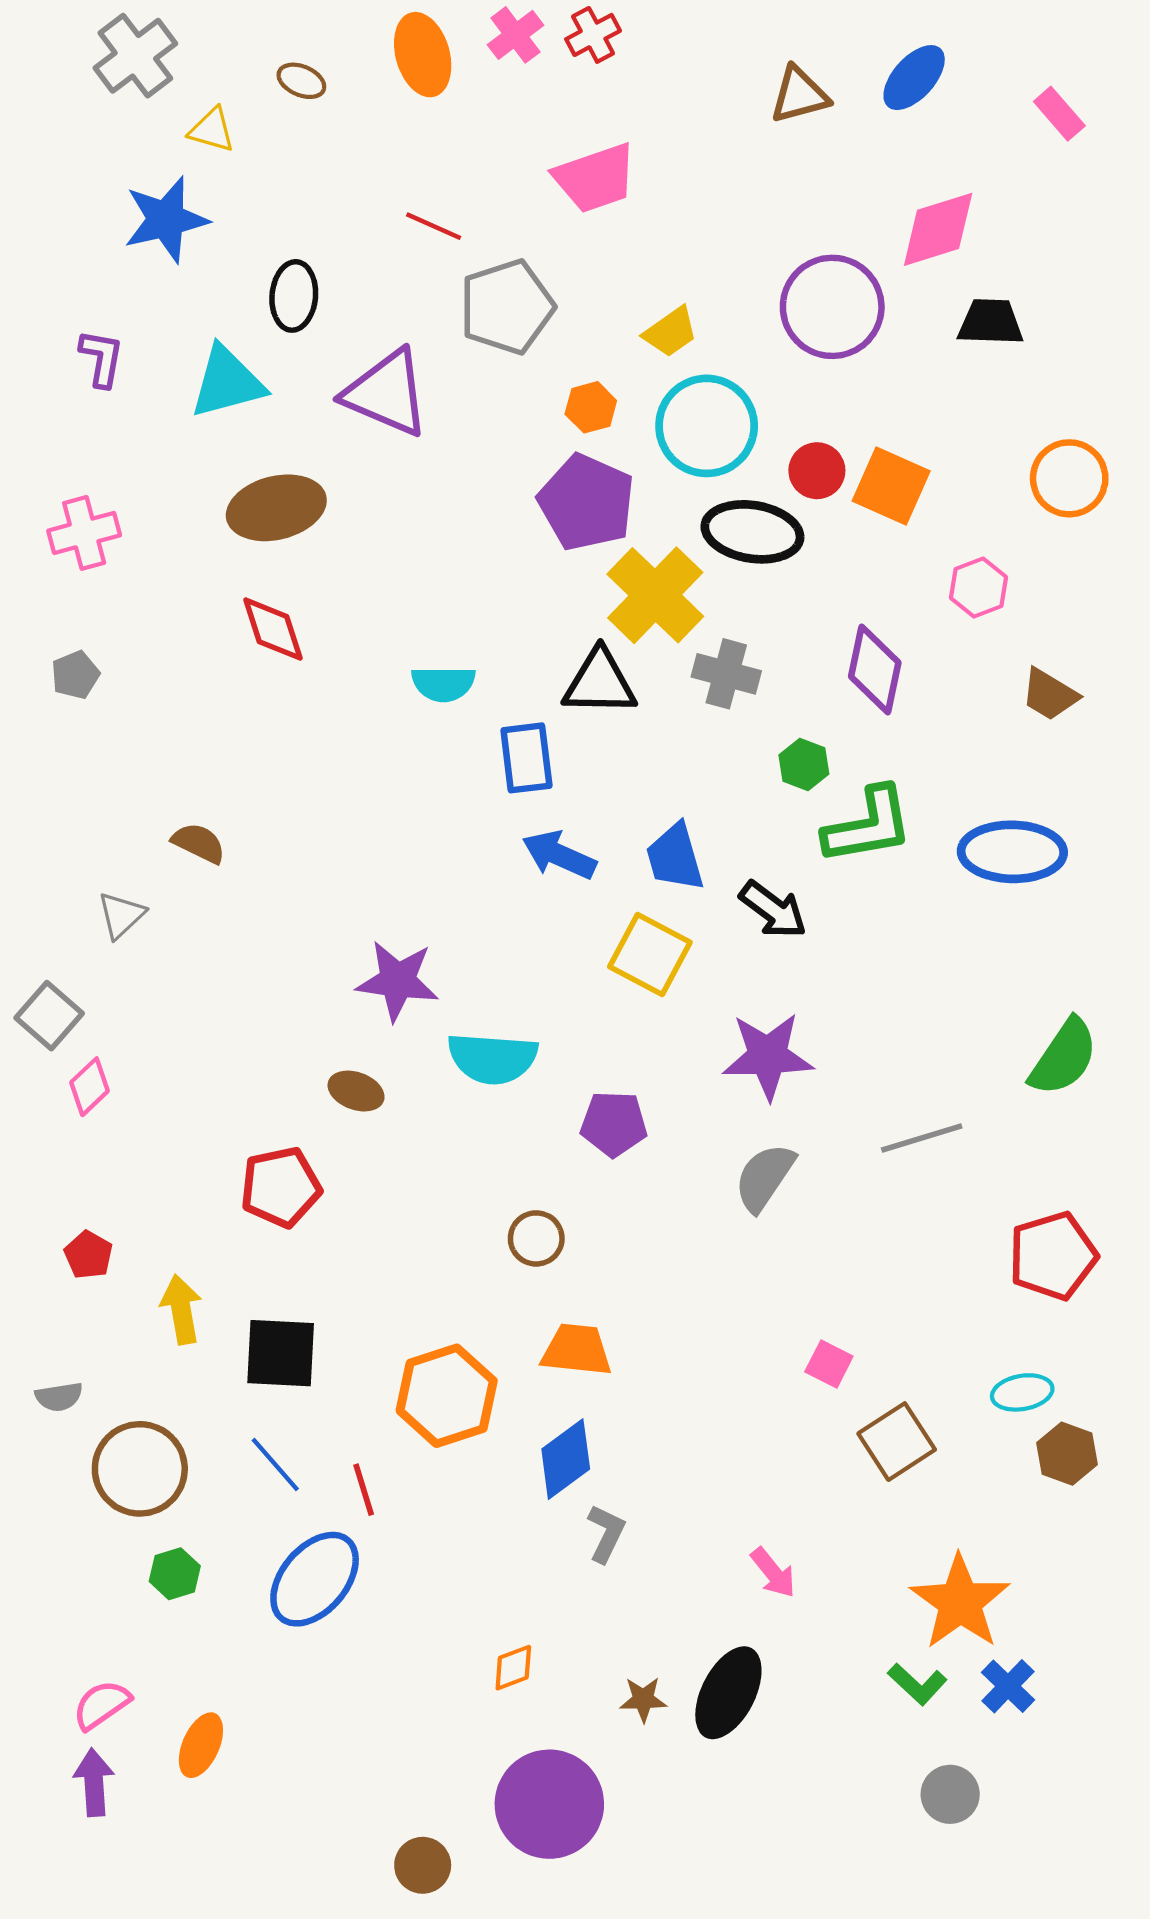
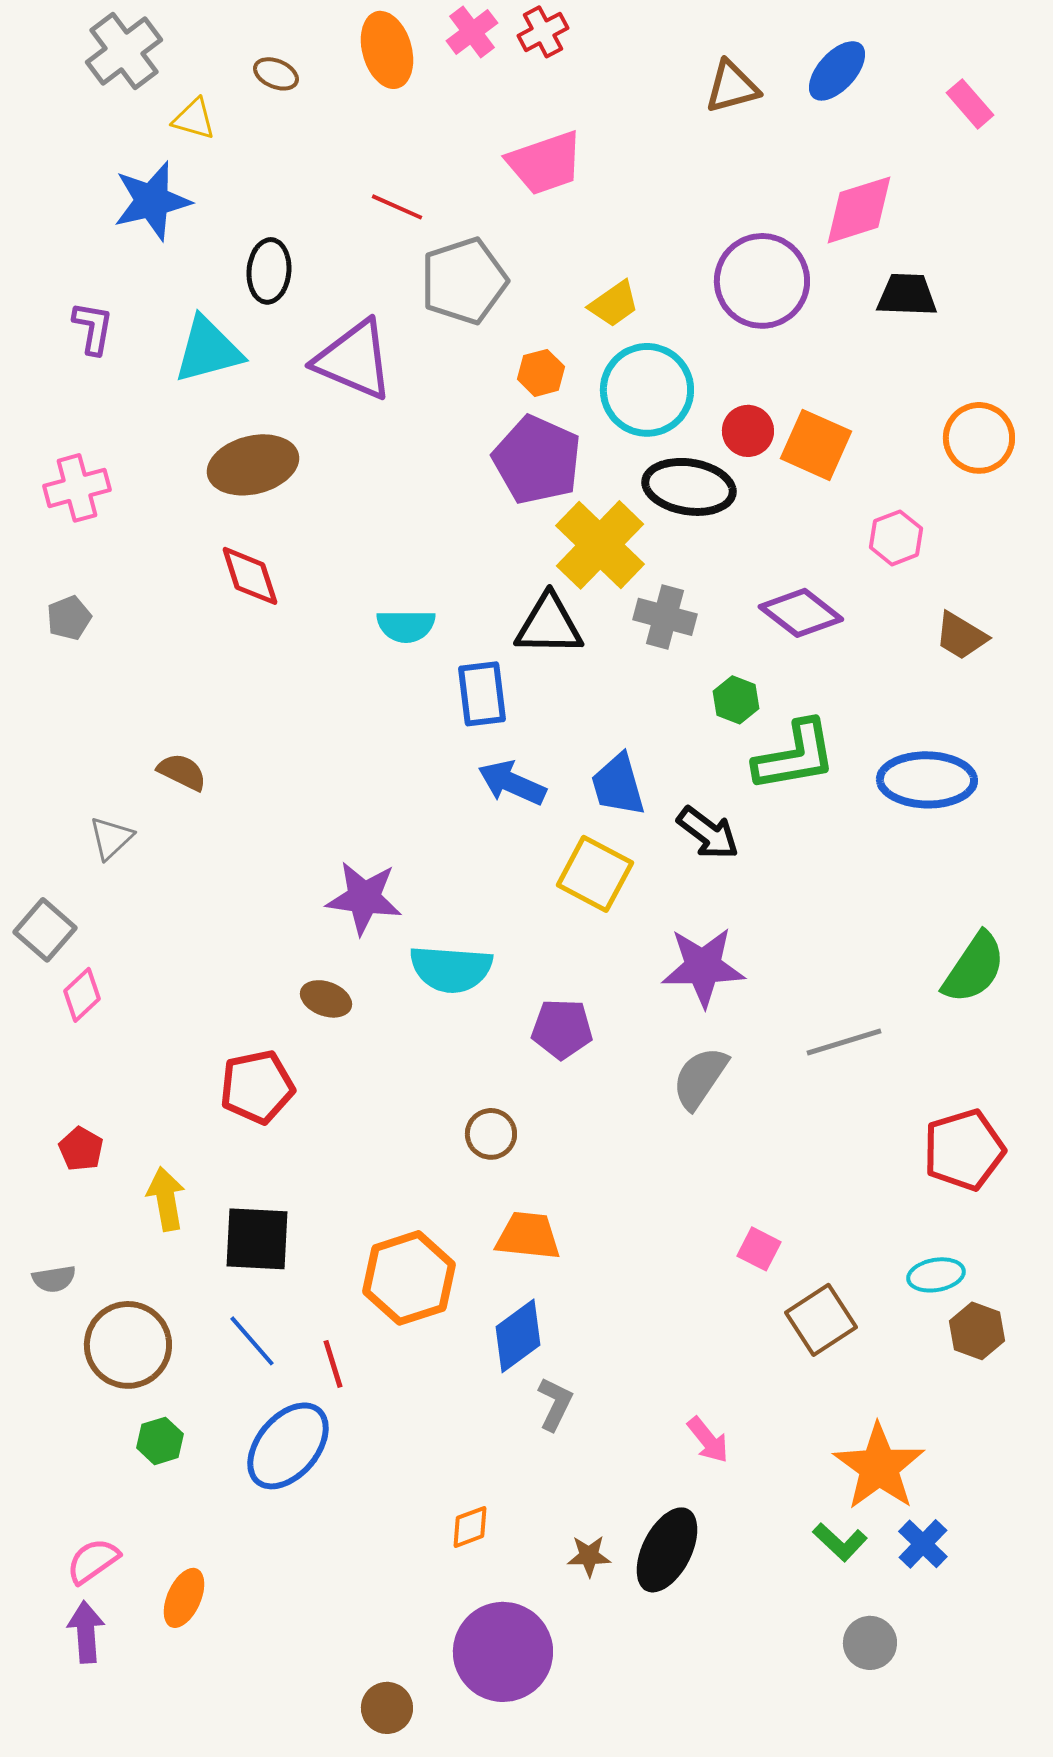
purple diamond: (875, 669) -> (801, 613), turned -64

